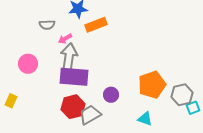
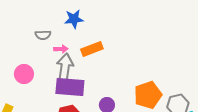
orange rectangle: (96, 25) -> (92, 49), moved
pink arrow: (65, 39) -> (61, 49), turned -152

